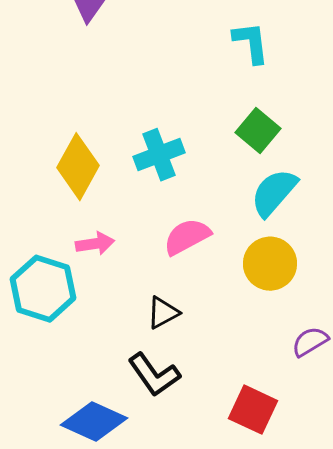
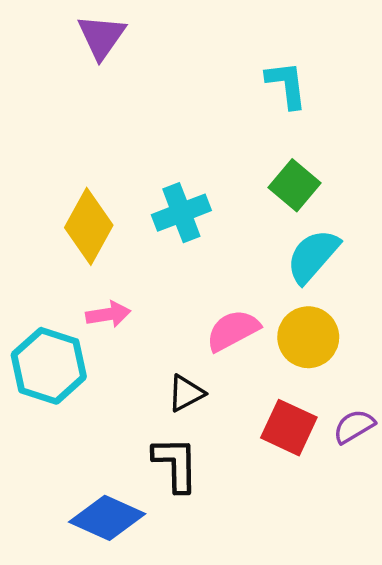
pink semicircle: (187, 237) -> (233, 330), moved
black L-shape: (154, 375) -> (176, 464), turned -146
red square: (253, 410) -> (289, 428), moved

